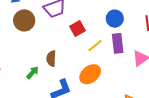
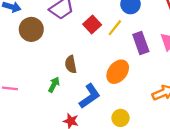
purple rectangle: (118, 43) -> (141, 43), moved
yellow line: (95, 46) -> (115, 28), moved

